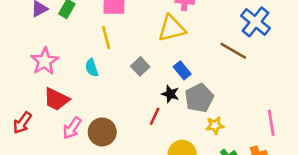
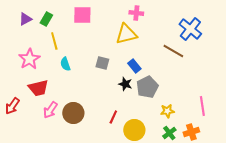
yellow line: (106, 38) -> (54, 41), moved
gray square: (140, 66) -> (102, 63), turned -32
red trapezoid: (56, 99) -> (38, 88), turned -40
red line: (155, 116) -> (113, 117), moved
yellow star: (215, 125) -> (167, 111), moved

